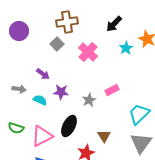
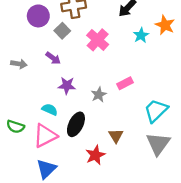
purple circle: (19, 31) -> (38, 16), moved
purple arrow: (43, 74) -> (53, 58), moved
gray arrow: (19, 89) -> (19, 64), moved
cyan semicircle: (40, 100) -> (50, 109), moved

